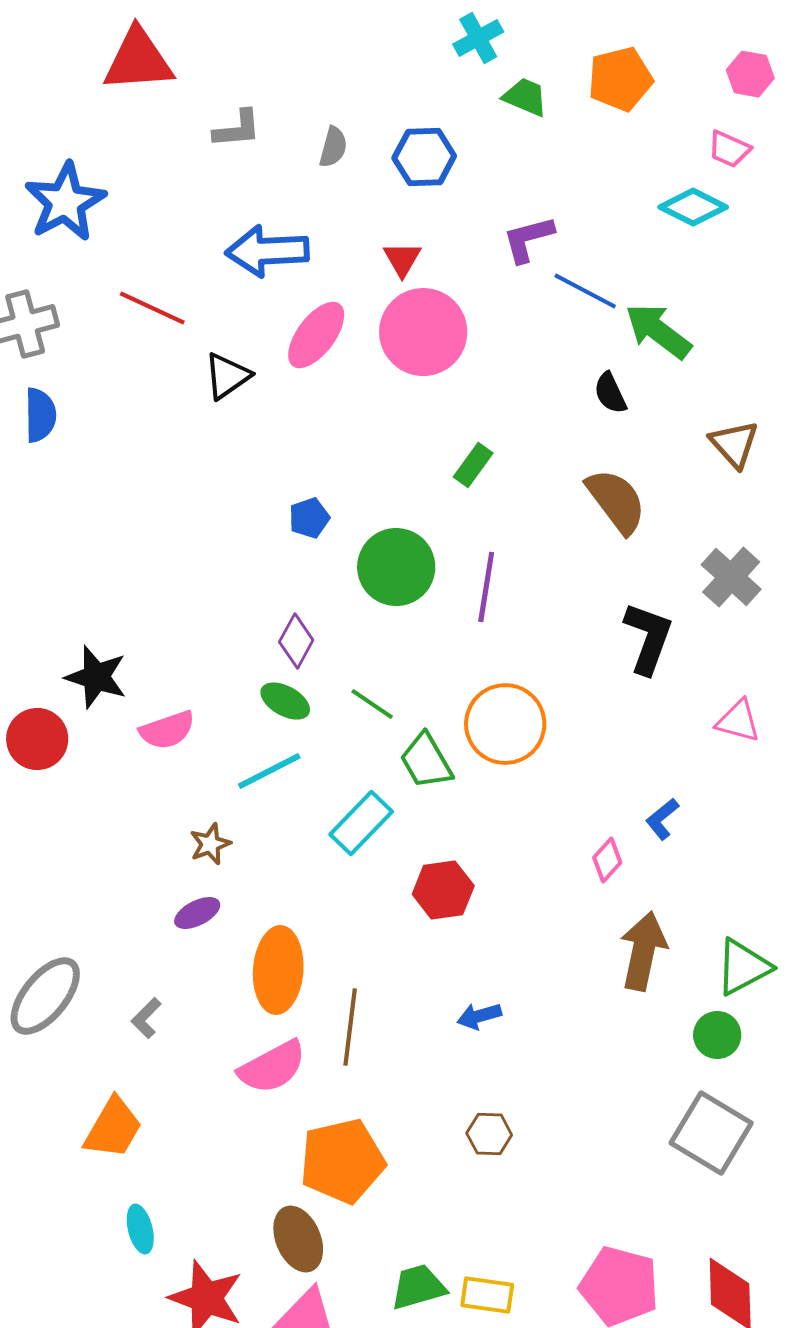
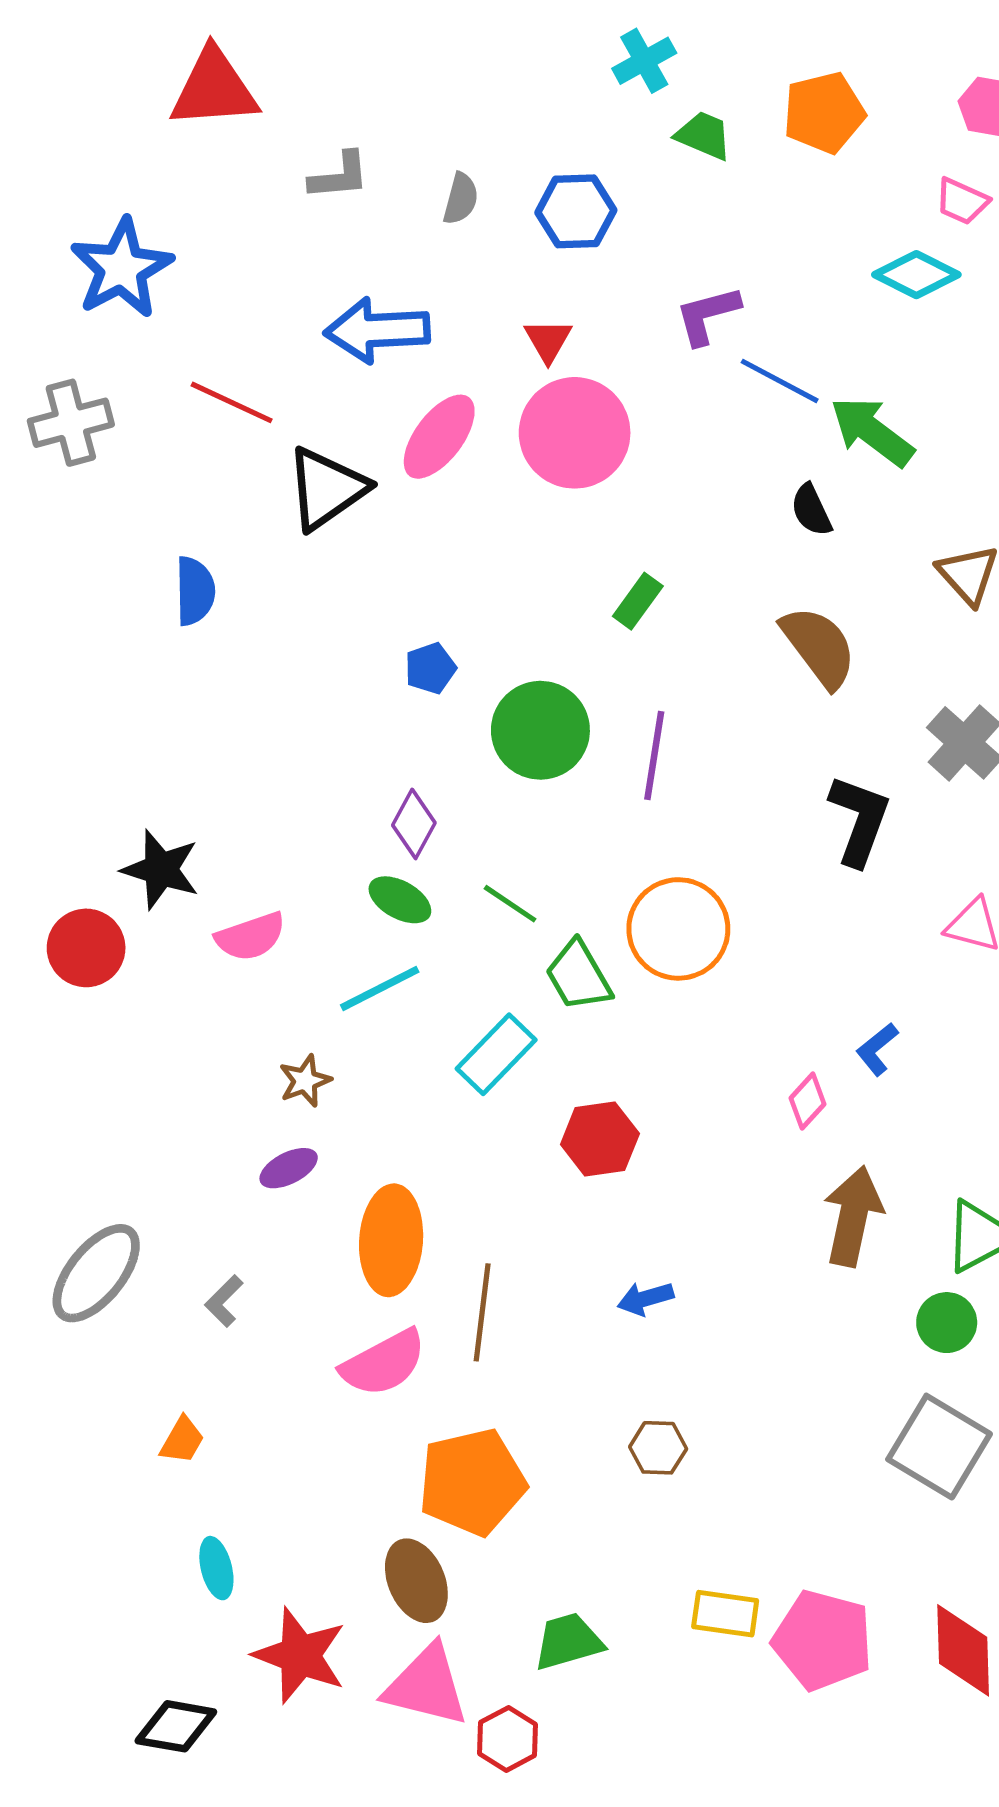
black triangle: (227, 376) -> (327, 489), size x1.4
blue semicircle: (40, 415) -> (195, 591), moved
orange trapezoid: (113, 1128) -> (182, 1440), size x0.6
yellow rectangle: (487, 1295) -> (725, 1614), moved

